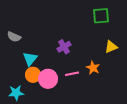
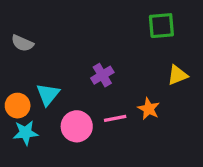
gray semicircle: (14, 37) -> (22, 43), moved
orange circle: (33, 75) -> (18, 106), moved
cyan star: (16, 93) -> (26, 133), moved

